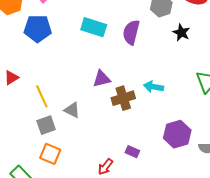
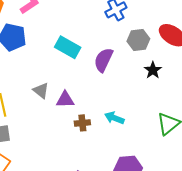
brown cross: (123, 98) -> (82, 123), size x0.7
gray triangle: (72, 110) -> (41, 90), moved

